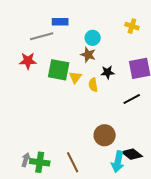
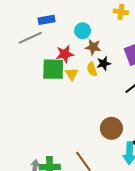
brown star: (88, 55) -> (93, 47), moved
red star: (28, 61) -> (65, 54), moved
yellow semicircle: (93, 85) -> (92, 69), moved

